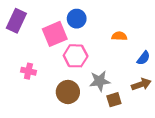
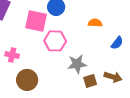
pink square: (55, 34) -> (36, 21), turned 35
brown arrow: (141, 84) -> (113, 77), moved, turned 36
brown circle: (68, 92) -> (27, 80), moved

